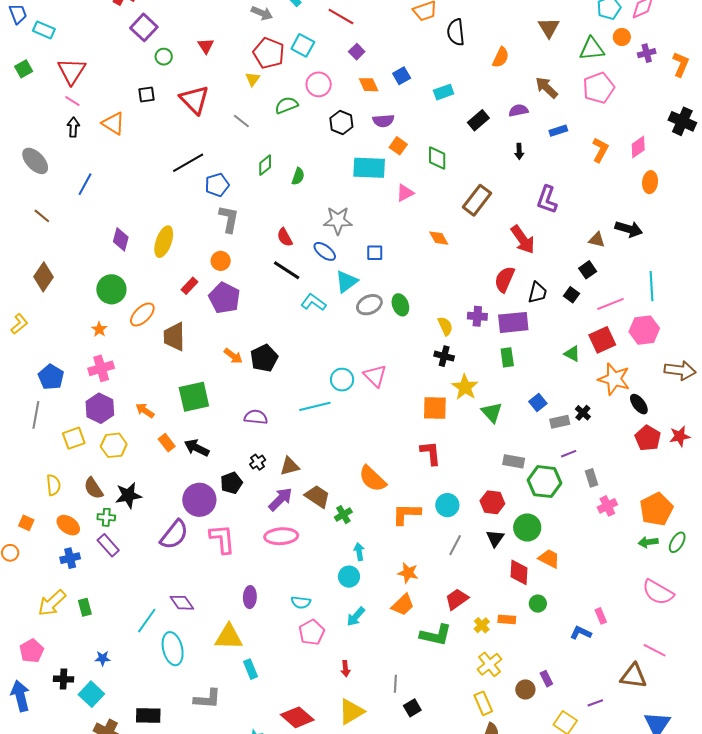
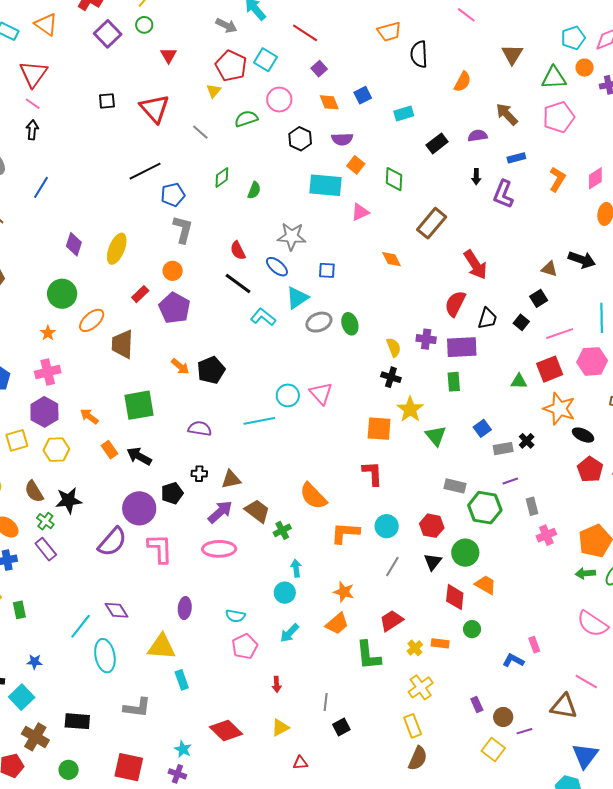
green circle: (164, 57) -> (144, 25), moved
orange triangle: (113, 123) -> (46, 24), moved
purple L-shape: (547, 200) -> (503, 194), moved
green triangle: (572, 354) -> (519, 381), turned -30
black ellipse: (639, 404) -> (583, 435), turned -30
black cross: (258, 462) -> (199, 474), turned 35
green cross: (106, 517) -> (45, 521), turned 30
green L-shape: (436, 635) -> (368, 655), turned 68
brown circle: (525, 689) -> (503, 717), moved
yellow triangle: (351, 712) -> (280, 728), size x0.7

